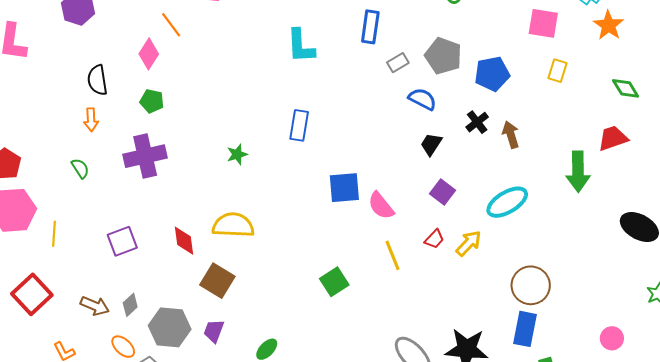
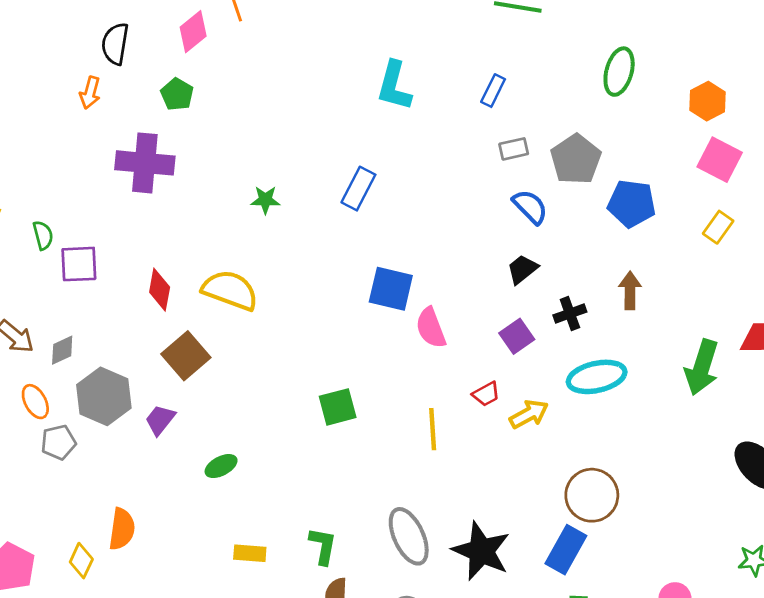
blue rectangle: (370, 27) -> (493, 91), size x0.7
black cross: (477, 122) -> (570, 313), moved
green semicircle: (80, 168) -> (43, 235), moved
yellow line: (393, 255) -> (433, 429), moved

